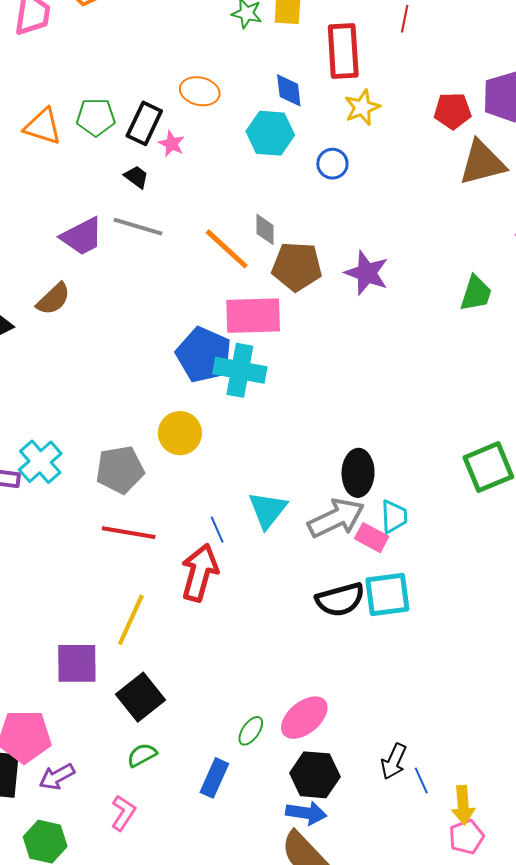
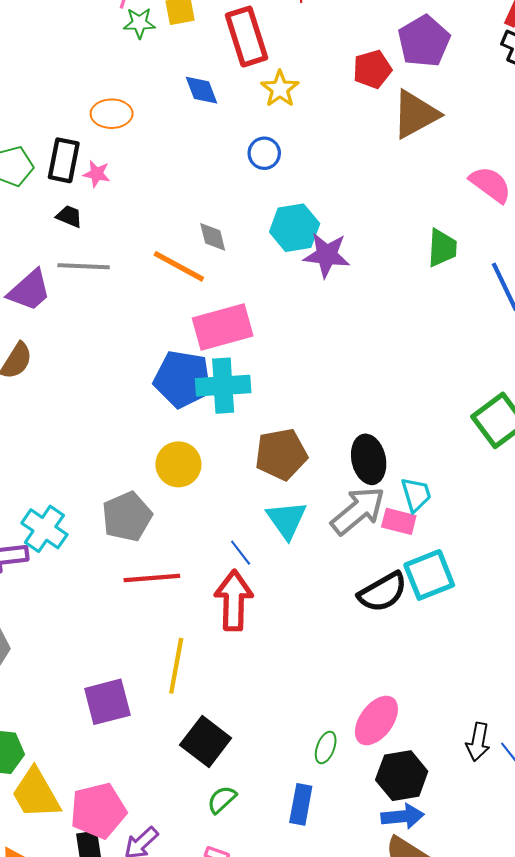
cyan hexagon: (270, 133) -> (295, 228), moved
brown pentagon: (297, 267) -> (281, 454), moved
purple square: (77, 663) -> (107, 702), moved

